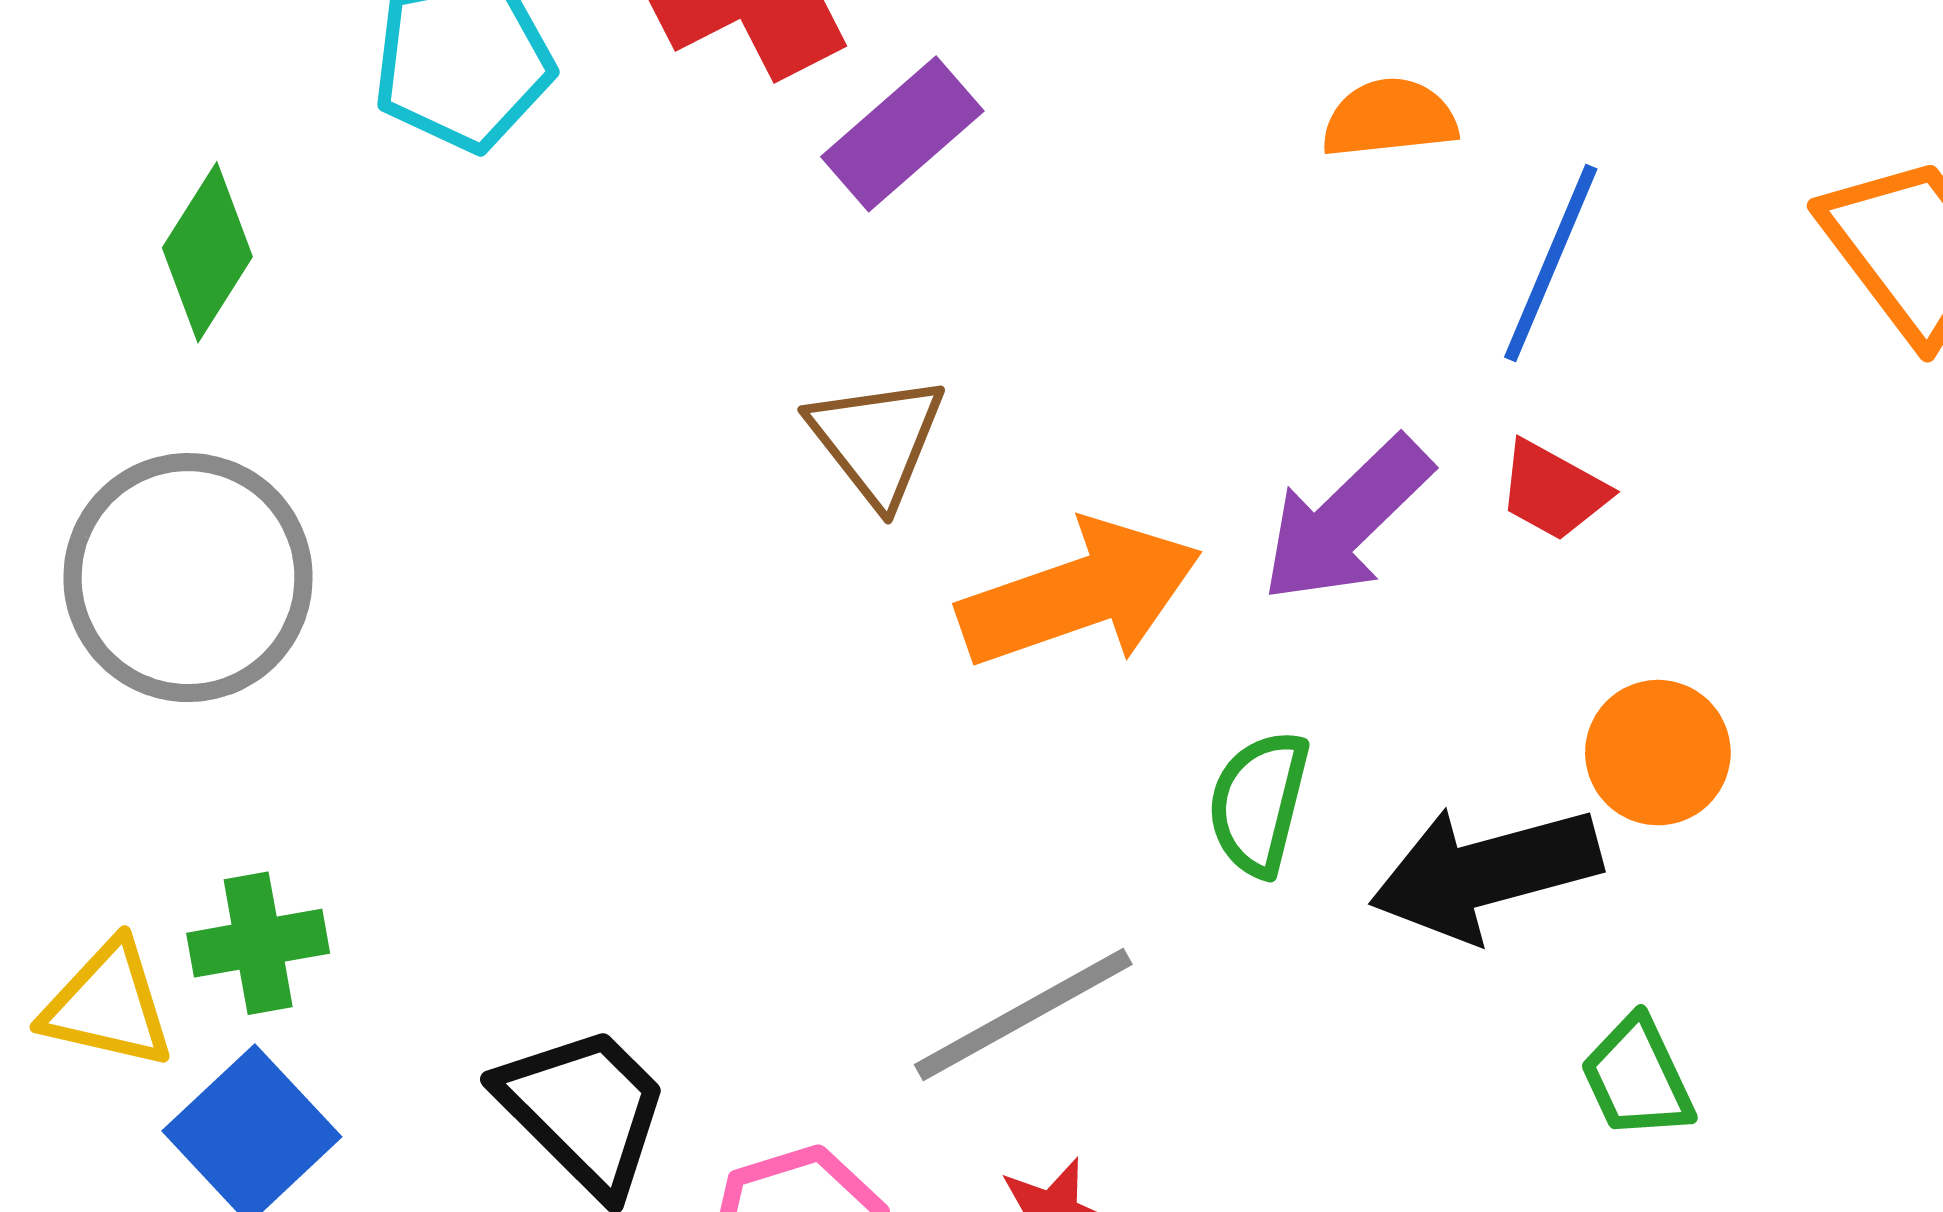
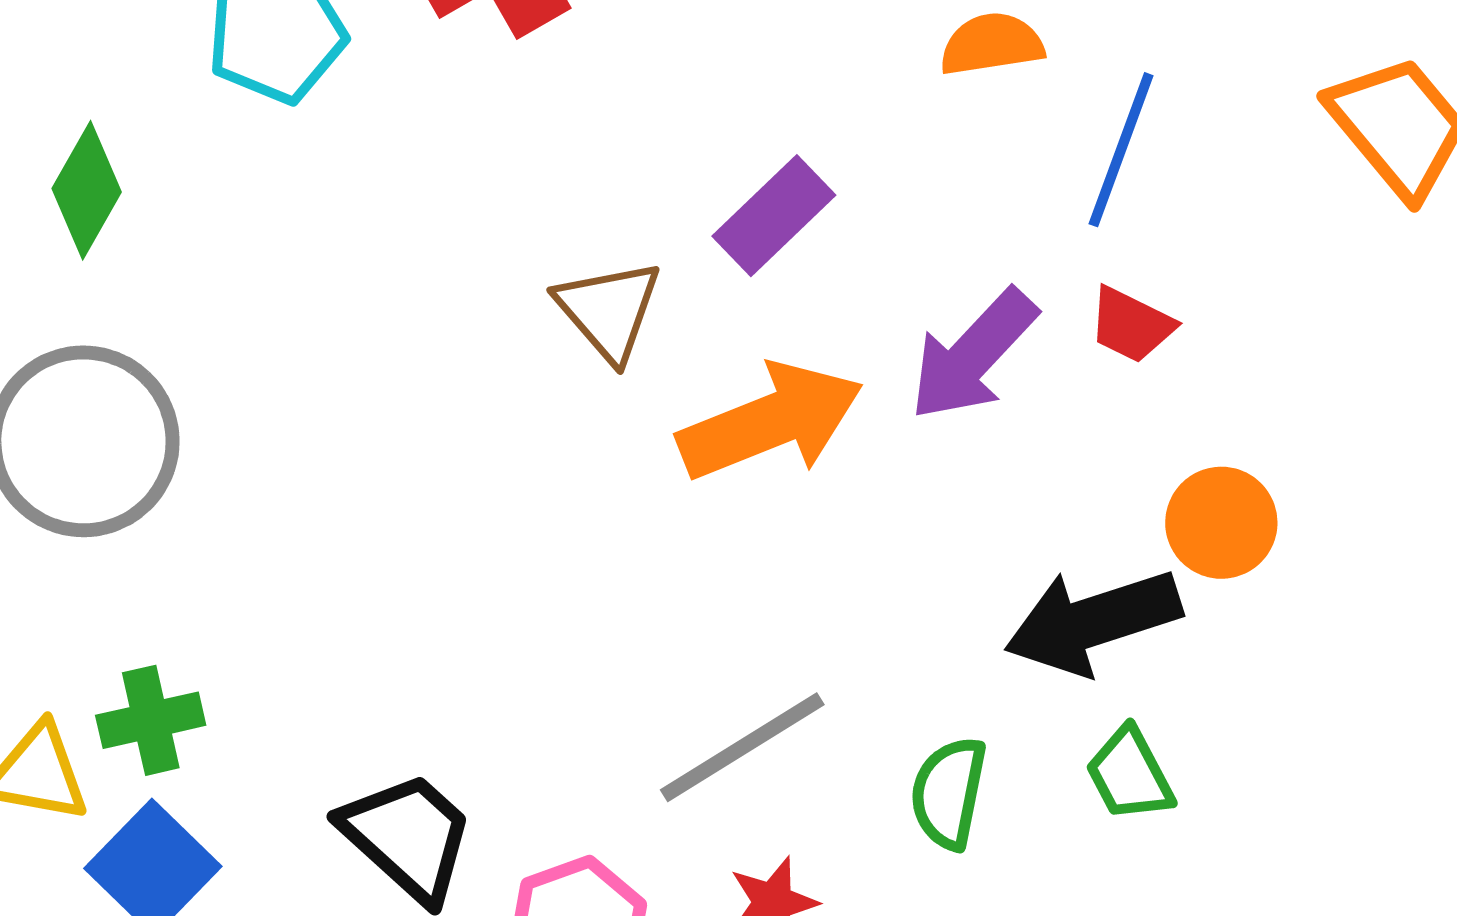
purple rectangle: (902, 134) -> (774, 216), moved
green semicircle: (1259, 803) -> (949, 793), moved
green trapezoid: (1637, 1078) -> (1130, 774), moved

